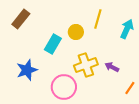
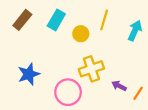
cyan rectangle: (53, 44) -> (56, 20), moved
purple arrow: (112, 67) -> (119, 86), moved

